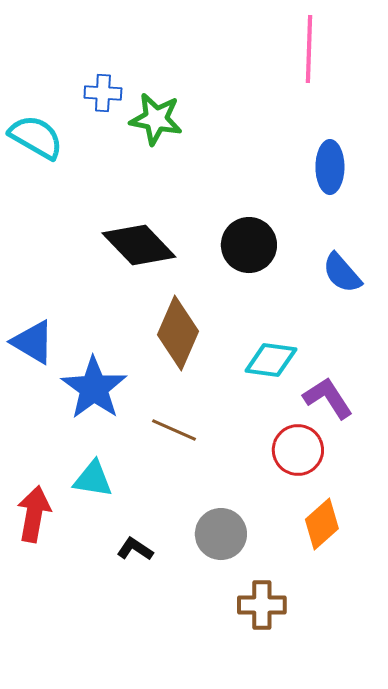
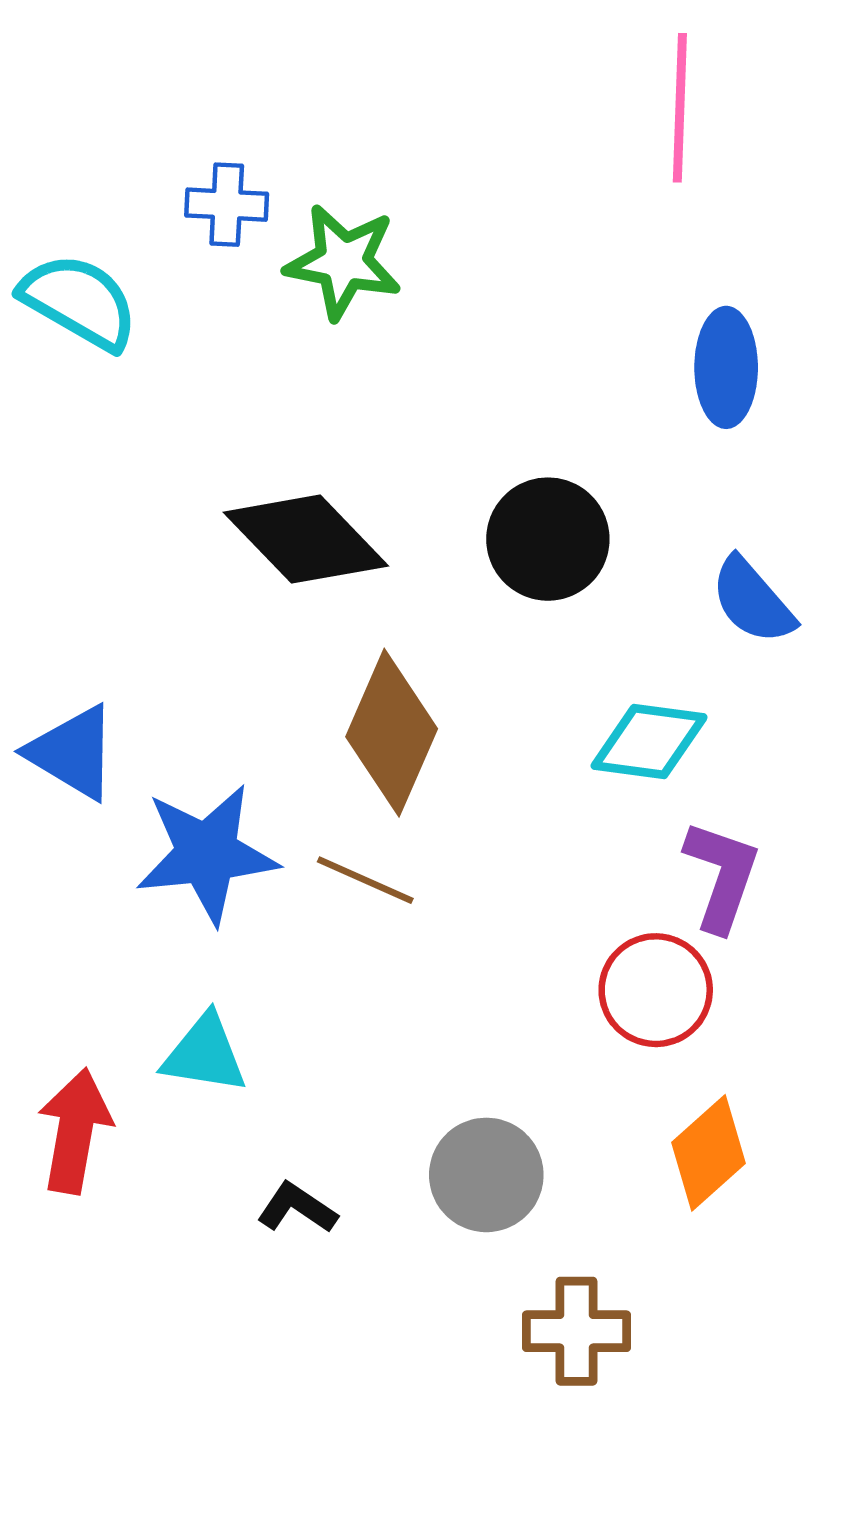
cyan diamond: (271, 360) -> (649, 741), moved
blue star: (94, 388) -> (207, 854), turned 30
purple L-shape: (328, 398) -> (722, 876), turned 52
brown line: (174, 430) -> (365, 880), moved

